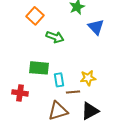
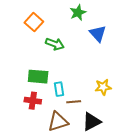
yellow star: (88, 78) -> (103, 87), moved
red cross: (20, 93) -> (33, 101), moved

